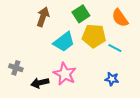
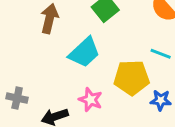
yellow pentagon: (94, 36) -> (132, 78), moved
pink star: (65, 74) -> (90, 100), size x0.7

